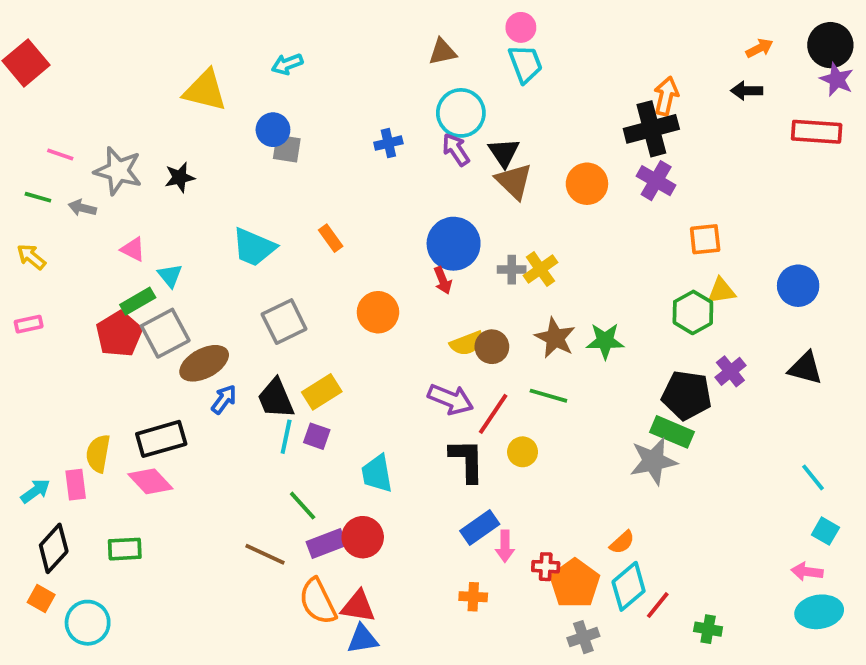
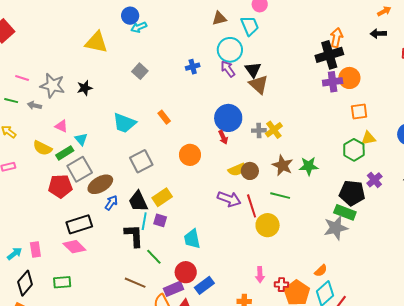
cyan trapezoid: (525, 64) -> (250, 26), moved
blue circle: (273, 130) -> (130, 16), moved
gray square: (287, 149) -> (140, 71), turned 35
purple cross: (656, 181) -> (333, 82), turned -36
orange circle: (587, 184) -> (349, 78), moved
red pentagon: (119, 334) -> (60, 186), moved, turned 30
red line: (493, 414) -> (252, 206), turned -50
yellow circle: (523, 452) -> (268, 225), size x1.5
yellow semicircle: (98, 453) -> (42, 148), moved, turned -72
black L-shape: (467, 460) -> (134, 236), moved
blue rectangle: (480, 527) -> (204, 285), moved
purple rectangle: (326, 544) -> (174, 289), moved

